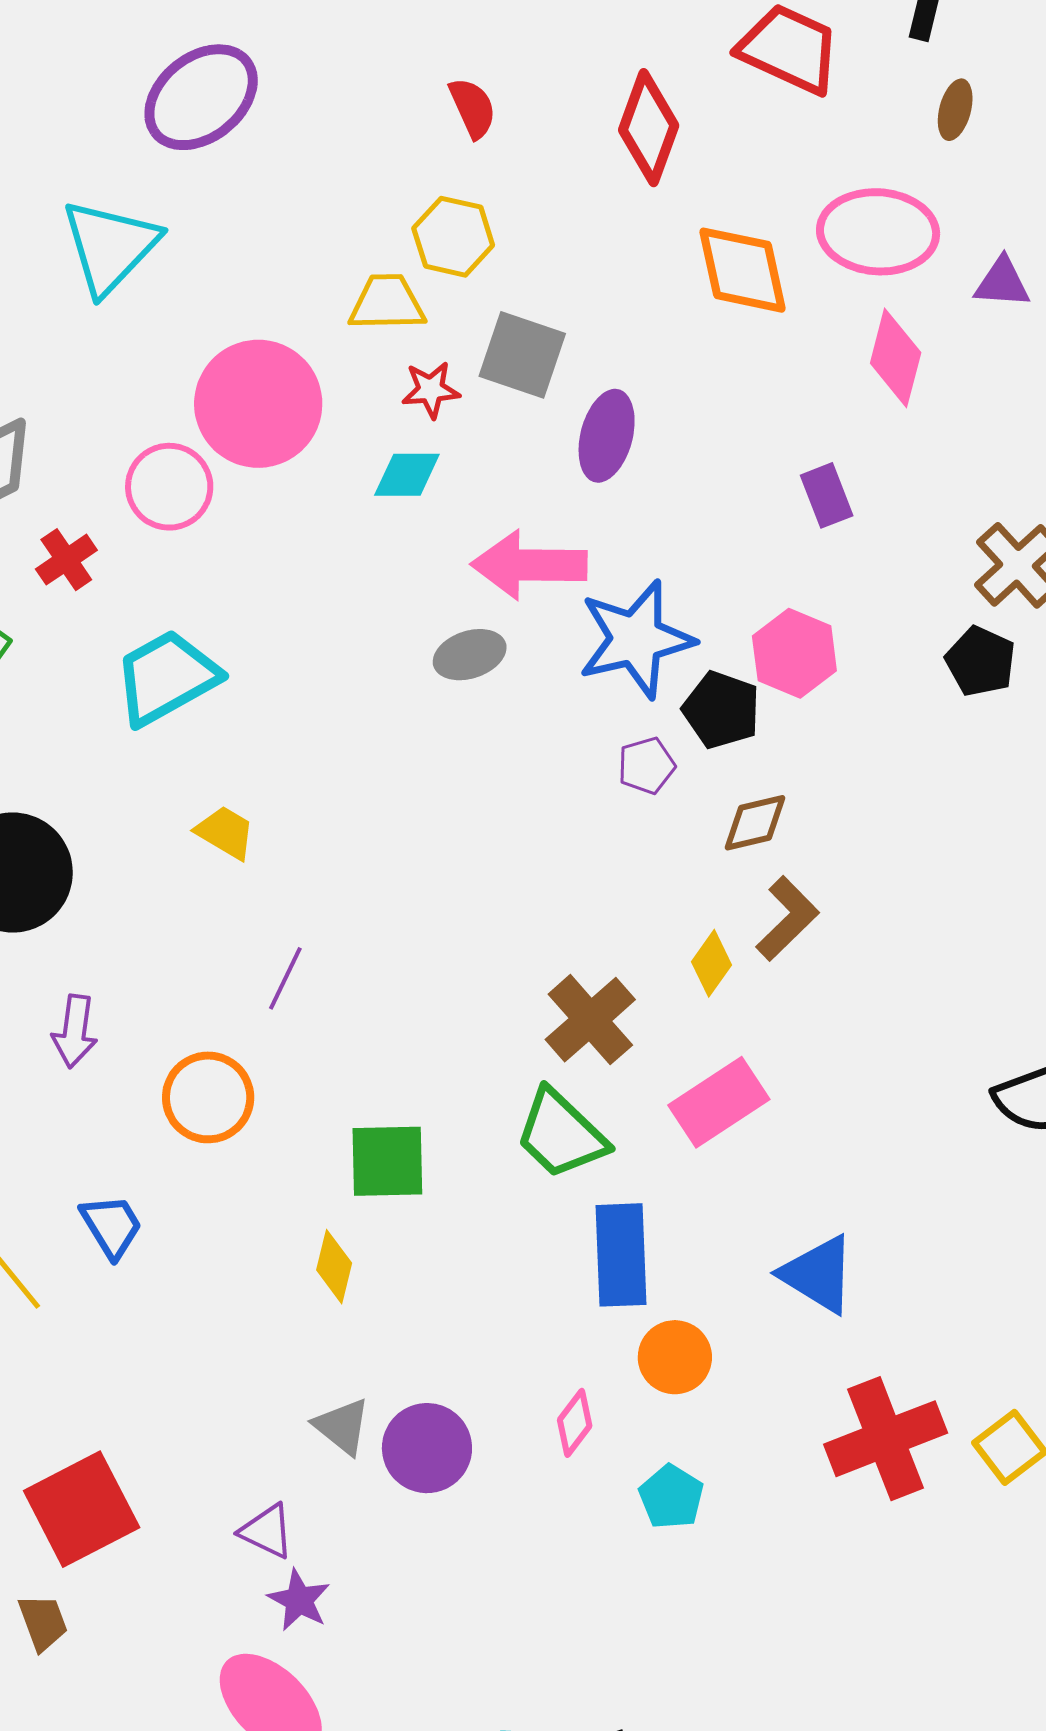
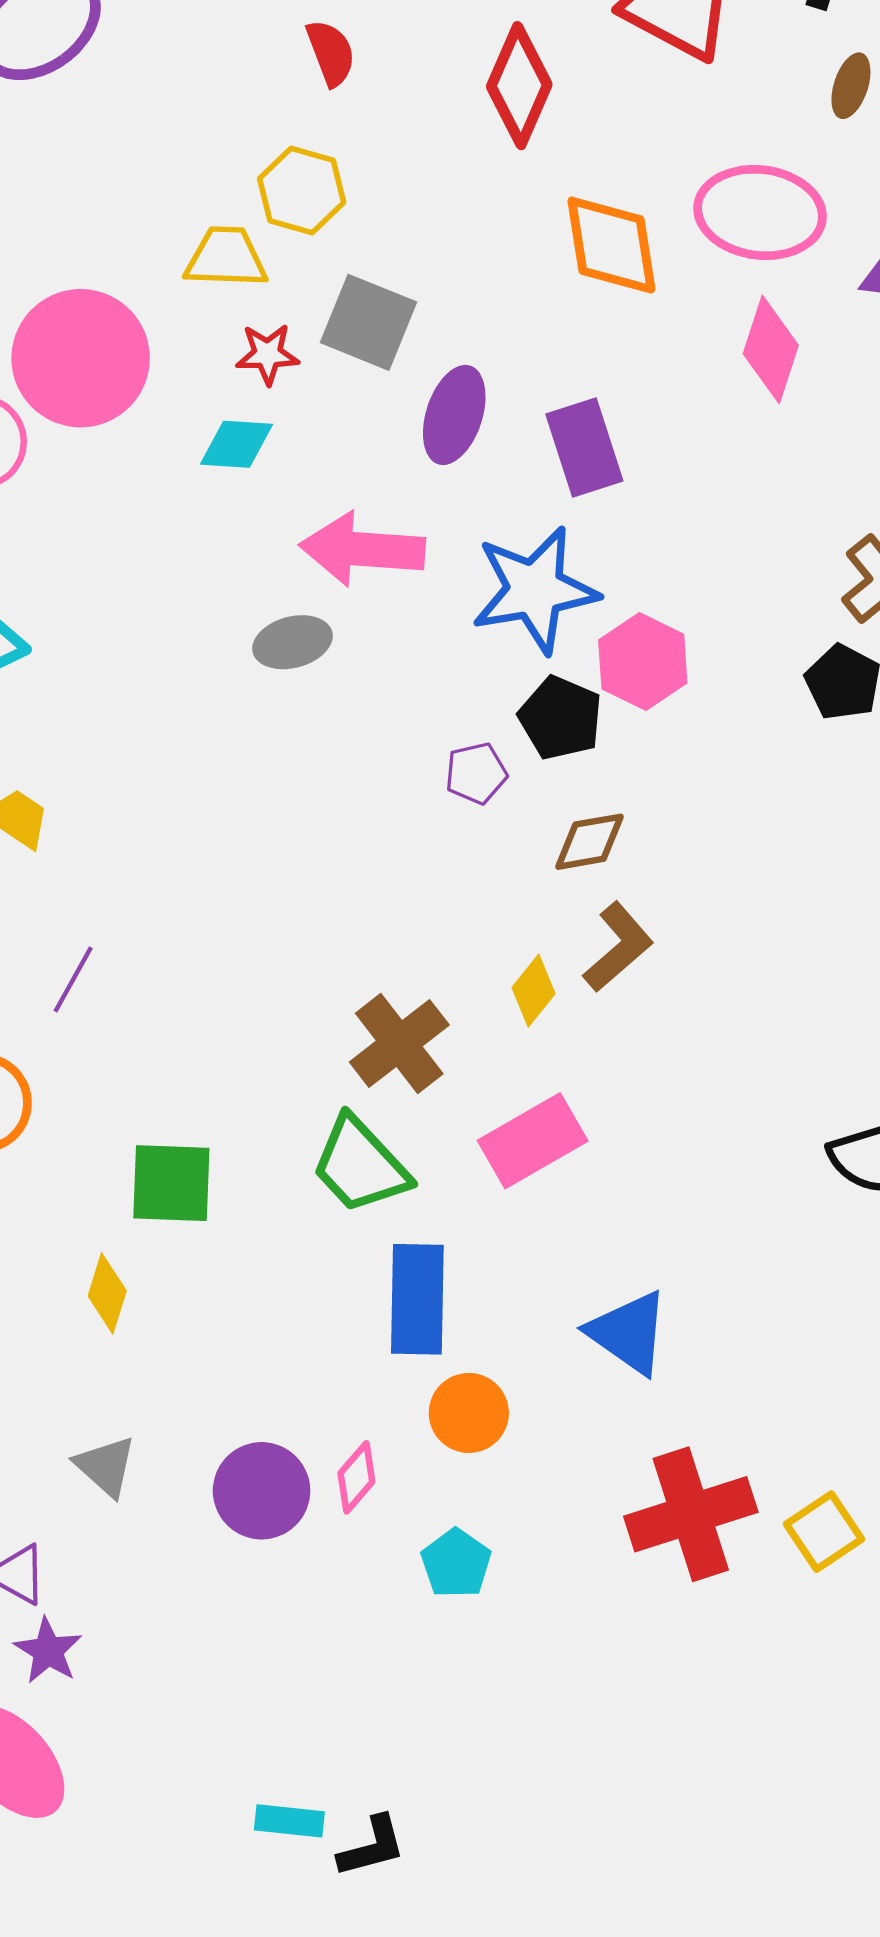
purple rectangle: (827, 495) -> (584, 447), moved, size x1.4
blue star: (636, 639) -> (535, 590), moved
purple circle: (427, 1448) -> (262, 1491), moved

